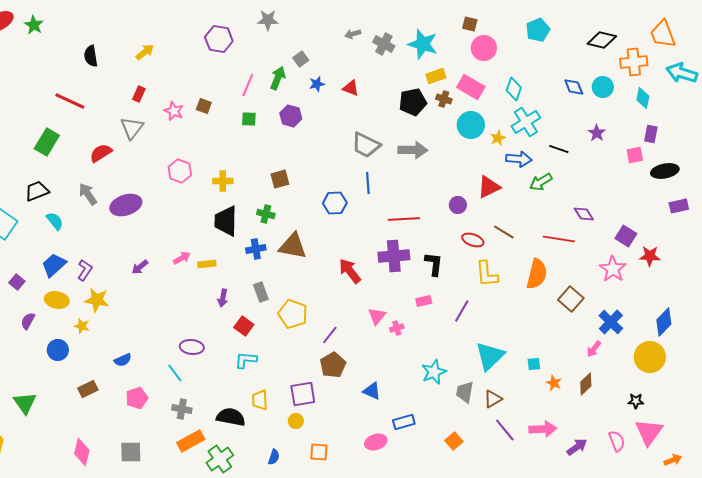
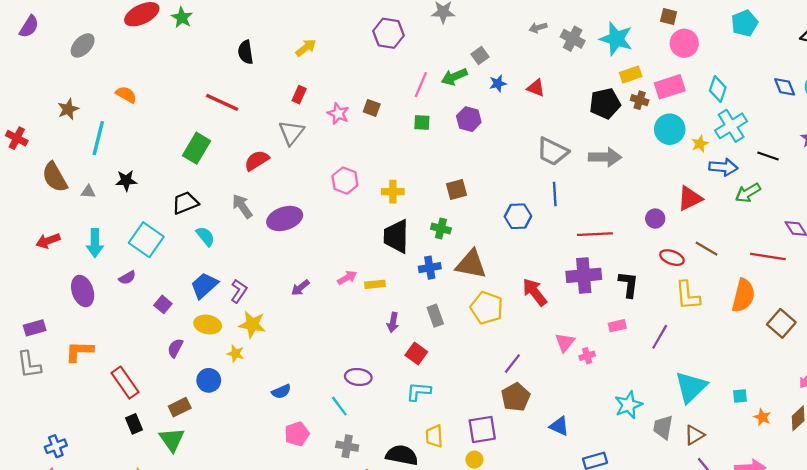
green arrow: (278, 78) -> (454, 77), turned -135
pink rectangle: (471, 87) -> (670, 87), turned -48
yellow pentagon: (293, 314) -> (487, 308), moved
brown rectangle: (88, 389) -> (180, 407), moved

